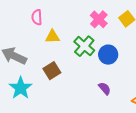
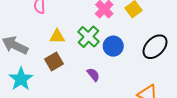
yellow triangle: (52, 37) -> (57, 37), moved
purple semicircle: (105, 88) -> (93, 75), moved

